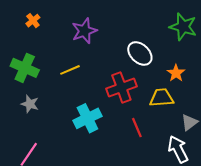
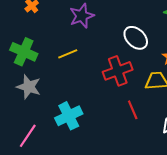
gray star: (30, 104) -> (29, 87), size x1.4
cyan cross: (87, 118) -> (69, 116), moved

